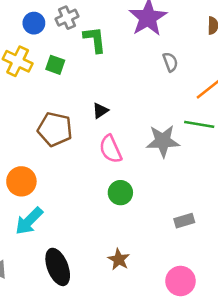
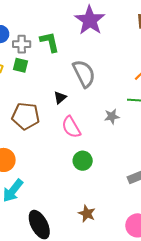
gray cross: (67, 18) -> (22, 44), moved, turned 30
gray semicircle: (170, 62) -> (84, 74), moved, size x1.8
gray star: (163, 141) -> (112, 116), size x0.6

